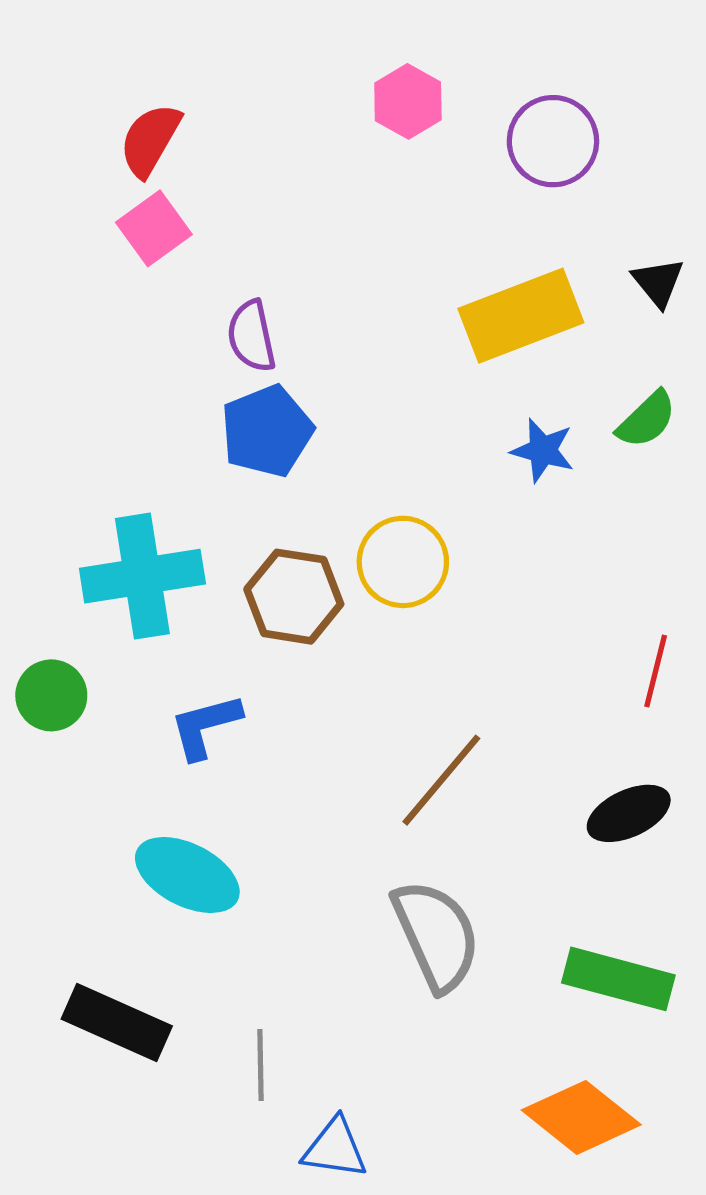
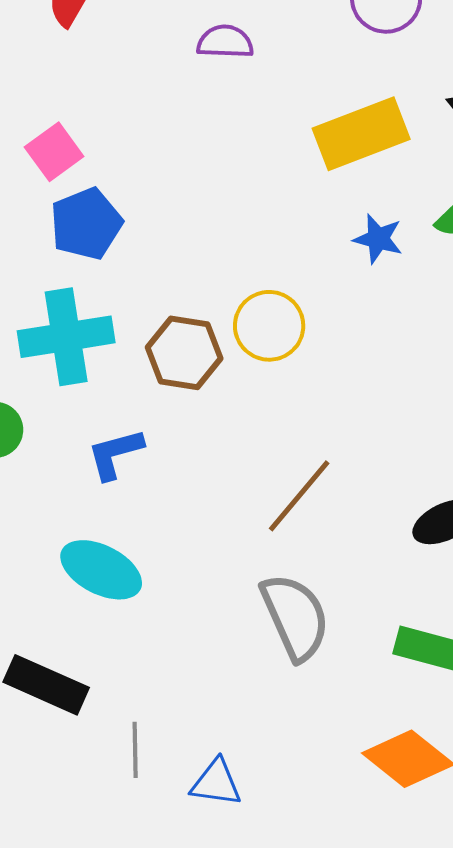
pink square: (154, 228) -> (54, 152), moved
purple semicircle: (251, 336) -> (225, 42), moved, turned 104
blue pentagon: (267, 431) -> (86, 224), moved
gray line: (260, 1065) -> (135, 750), moved

